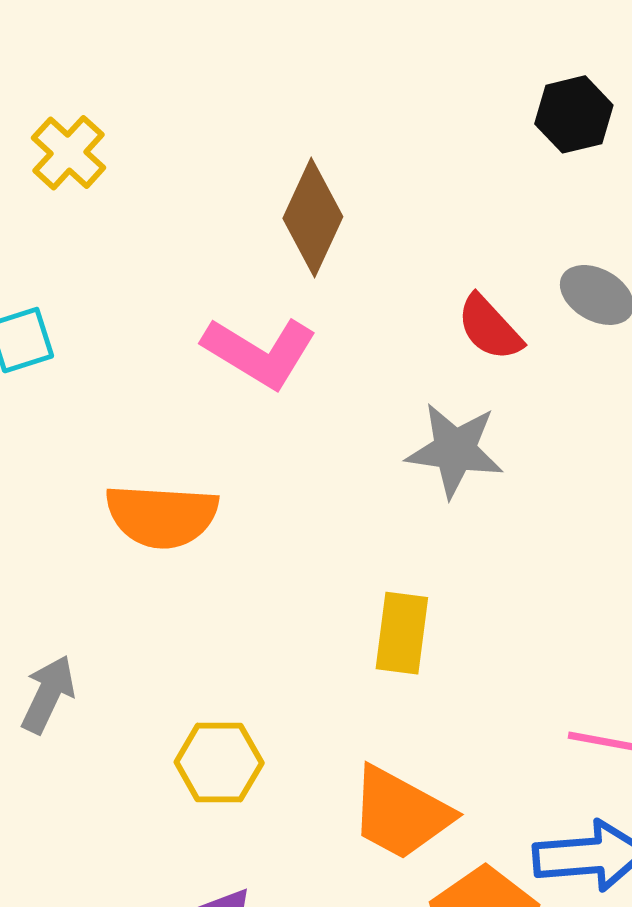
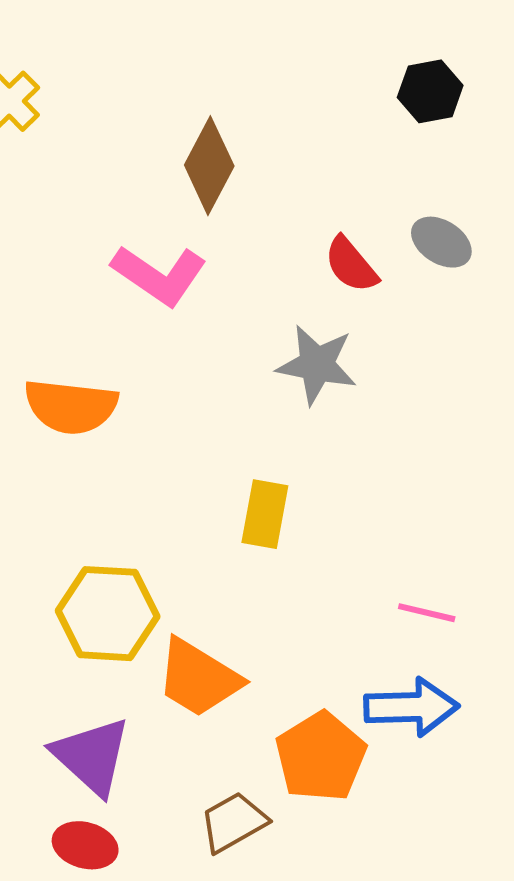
yellow hexagon: (219, 763) -> (108, 614), size x1.4
orange trapezoid: (401, 813) -> (198, 678), moved

